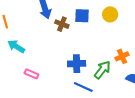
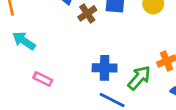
brown cross: (62, 24) -> (87, 13), turned 32

